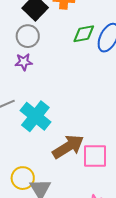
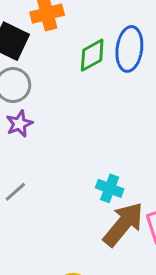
cyan cross: (35, 116) -> (110, 188), moved, size x0.6

